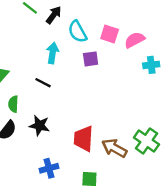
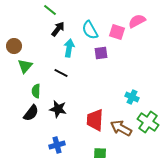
black arrow: (54, 15) -> (58, 29), moved
pink semicircle: (135, 40) -> (137, 21), moved
cyan cross: (151, 65) -> (132, 97), moved, turned 32
blue cross: (49, 168) -> (57, 145), moved

